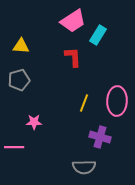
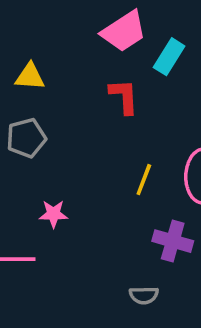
gray semicircle: (84, 167) -> (144, 295), size x0.7

